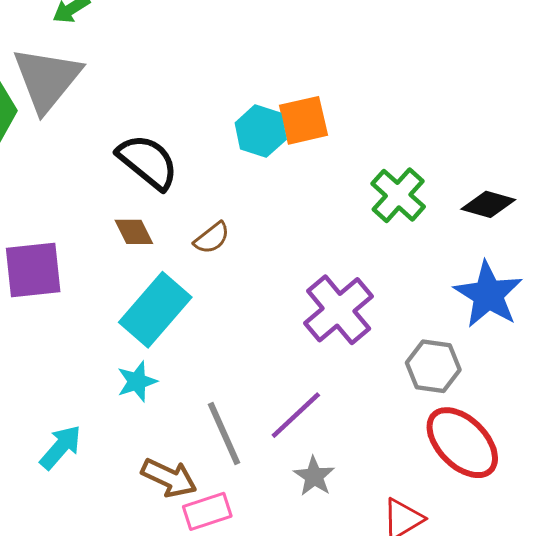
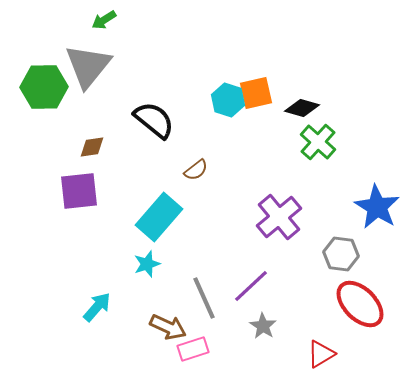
black diamond: (488, 204) -> (302, 108), moved
brown diamond: (134, 232) -> (92, 147), moved, turned -72

